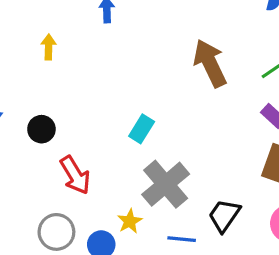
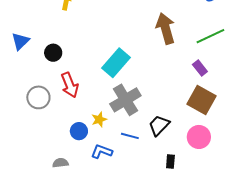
cyan rectangle: (142, 129) -> (116, 63), size x1.6
gray circle: (56, 232) -> (38, 97), moved

